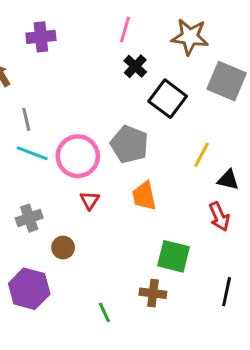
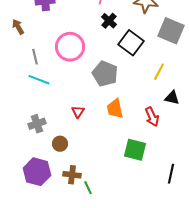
yellow line: (202, 155) -> (159, 72), moved
pink circle: (78, 156) -> (70, 47), moved
red arrow: (219, 217) -> (152, 117), moved
brown cross: (153, 293) -> (72, 175), moved

